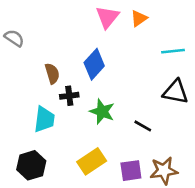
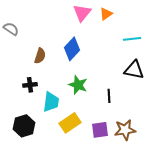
brown semicircle: (52, 73) -> (40, 56), turned 35
black cross: (69, 96) -> (30, 85), moved
cyan trapezoid: (44, 119) -> (51, 102), moved
black line: (143, 126) -> (109, 96), turned 56

